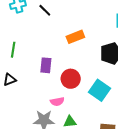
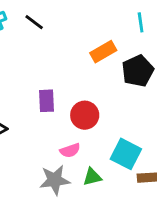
orange rectangle: (75, 37) -> (103, 52), moved
cyan square: (99, 90) -> (126, 154), moved

